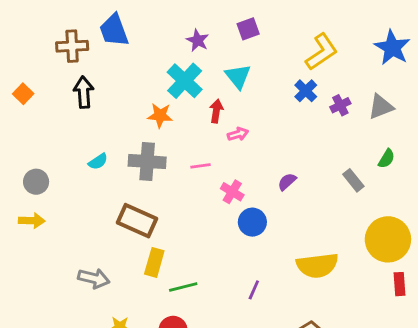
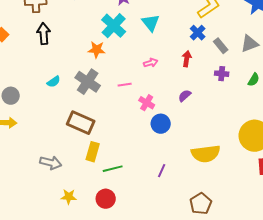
purple cross: (340, 105) -> (222, 74), moved, turned 32
red arrow: (216, 111) -> (187, 59), moved
gray cross: (147, 162) -> (88, 82), turned 30
gray rectangle: (353, 180) -> (221, 46), moved

